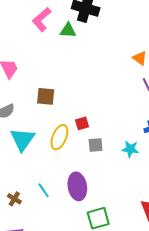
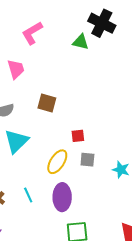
pink L-shape: (42, 19) -> (32, 33), moved
yellow ellipse: (59, 137) -> (57, 162), moved

